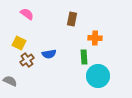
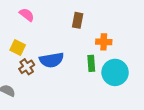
blue semicircle: (49, 54) -> (52, 60), size x1.5
cyan circle: (98, 76) -> (115, 72), moved

